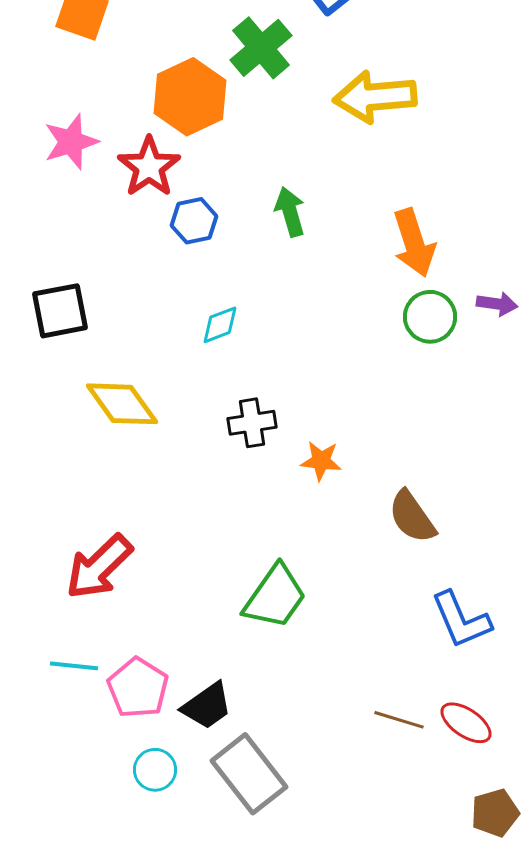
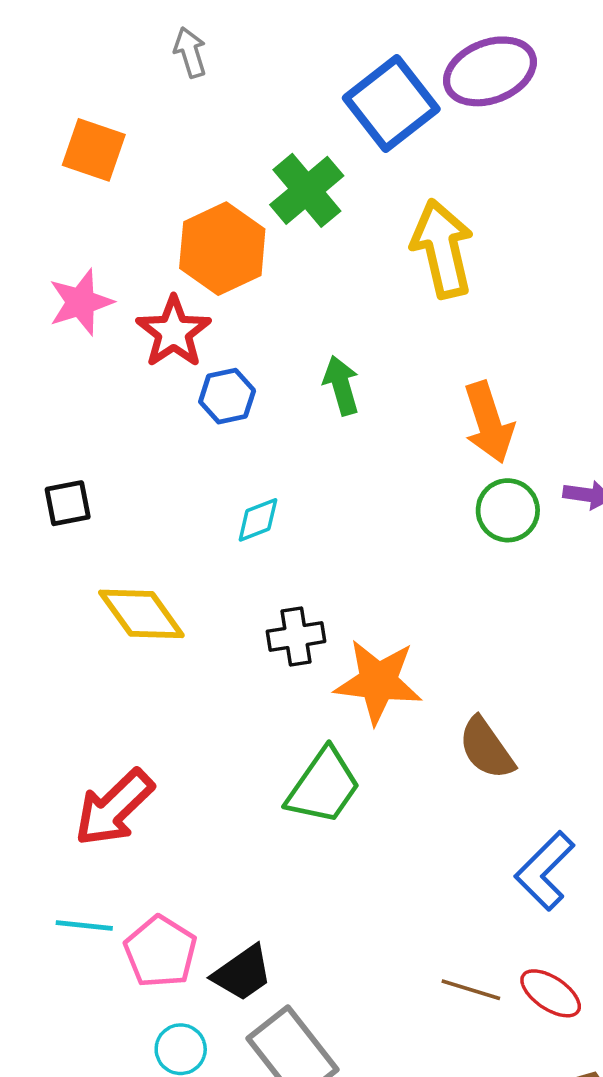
yellow arrow: (375, 97) -> (442, 249), turned 82
black square: (60, 311) -> (68, 503), size x0.7
orange star: (321, 461) -> (378, 682), size x1.8
green trapezoid: (275, 597) -> (323, 786), moved
blue L-shape: (461, 620) -> (545, 871), turned 68

